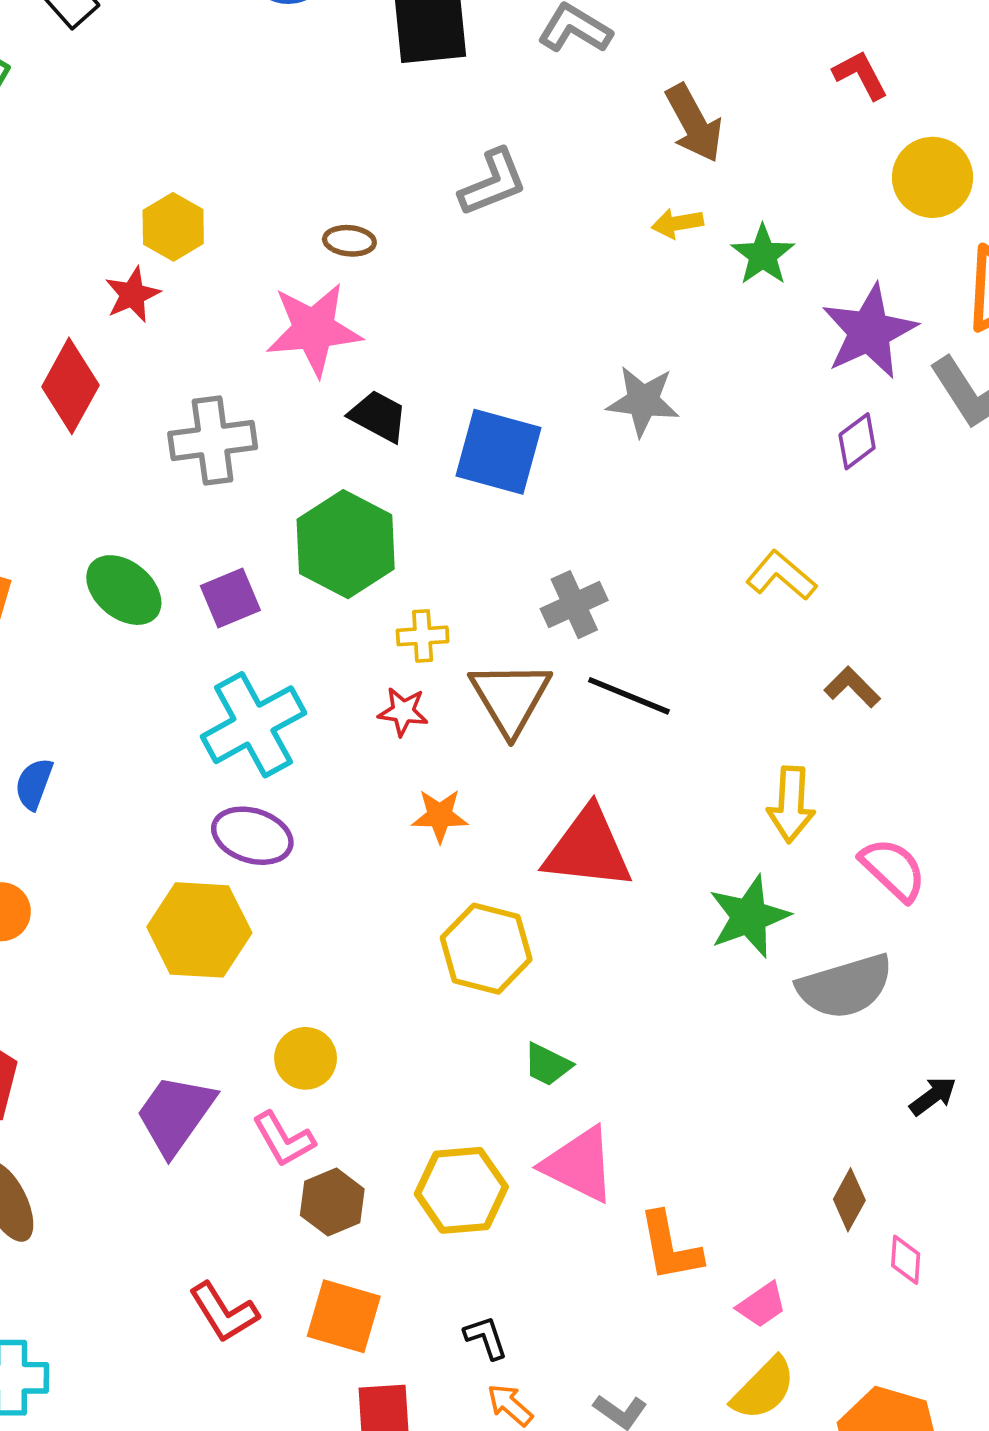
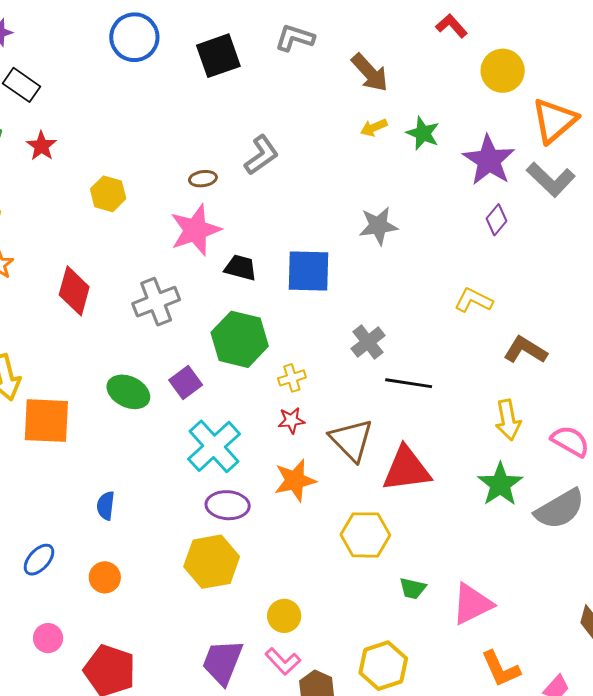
gray L-shape: (493, 183) -> (261, 155), moved
red star: (132, 295) -> (41, 146), moved
brown L-shape: (852, 687) -> (525, 350), size x1.4
brown triangle: (510, 697) -> (351, 440), moved
orange star: (440, 816) -> (295, 480), moved, size x1.4
pink triangle: (579, 1164) -> (472, 604), moved, turned -39

